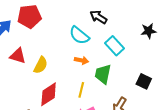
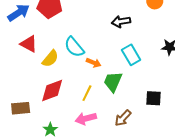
black arrow: (99, 17) -> (121, 22), turned -54
cyan semicircle: (79, 35) -> (74, 47), moved
black square: (144, 81) -> (153, 98), turned -35

